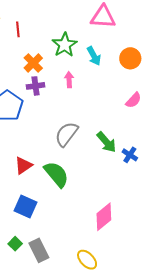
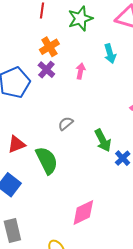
green star: (65, 45) -> (80, 19), moved
purple cross: (36, 86) -> (46, 70), turned 36
gray semicircle: (66, 134) -> (66, 124), size x0.6

